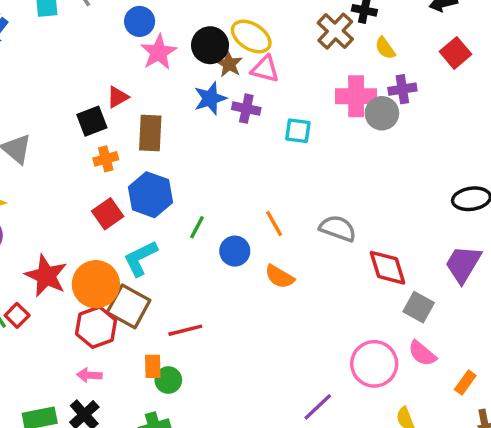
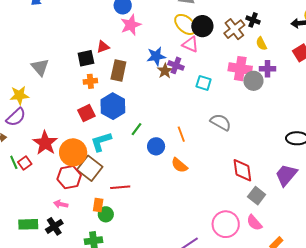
black circle: (210, 45) -> (202, 26), moved
brown star: (229, 64) -> (165, 71), moved
gray semicircle: (338, 228) -> (221, 122), moved

